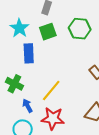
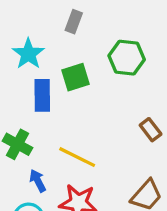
green square: (48, 32) -> (76, 77), moved
yellow line: (51, 90) -> (77, 157), turned 75

